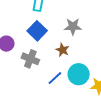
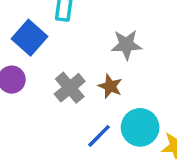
blue square: (37, 31) -> (30, 38), moved
gray cross: (30, 59) -> (70, 88), moved, turned 30

